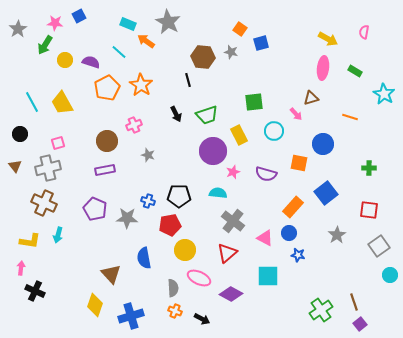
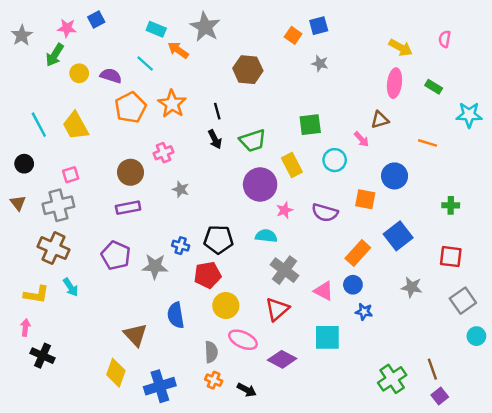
blue square: (261, 43) -> (319, 26), moved
gray star: (231, 52) -> (320, 63), moved
black line: (188, 80) -> (217, 111), moved
cyan star: (384, 94) -> (469, 115), turned -30
cyan arrow: (58, 235) -> (71, 287), turned -49
gray star: (337, 235) -> (412, 287), turned -30

